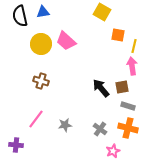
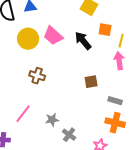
brown cross: (41, 81) -> (37, 76), moved
brown square: (122, 87) -> (91, 82), moved
black arrow: (101, 88) -> (83, 41), moved
gray cross: (100, 129) -> (69, 135), moved

